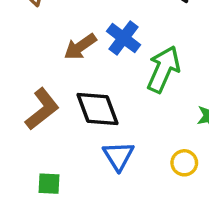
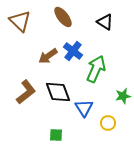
blue triangle: (118, 156) -> (84, 108), moved
green square: (49, 184) -> (56, 135), moved

